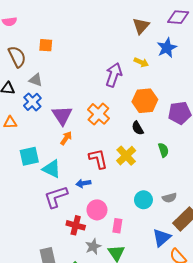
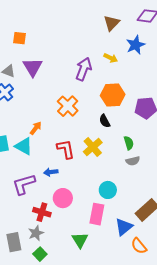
purple triangle: (62, 115) -> (33, 67), moved
cyan triangle: (52, 169) -> (24, 146), moved
gray semicircle: (169, 198) -> (133, 161), moved
pink rectangle: (117, 226) -> (97, 214), moved, size x1.5
gray star: (93, 247) -> (36, 233), moved

